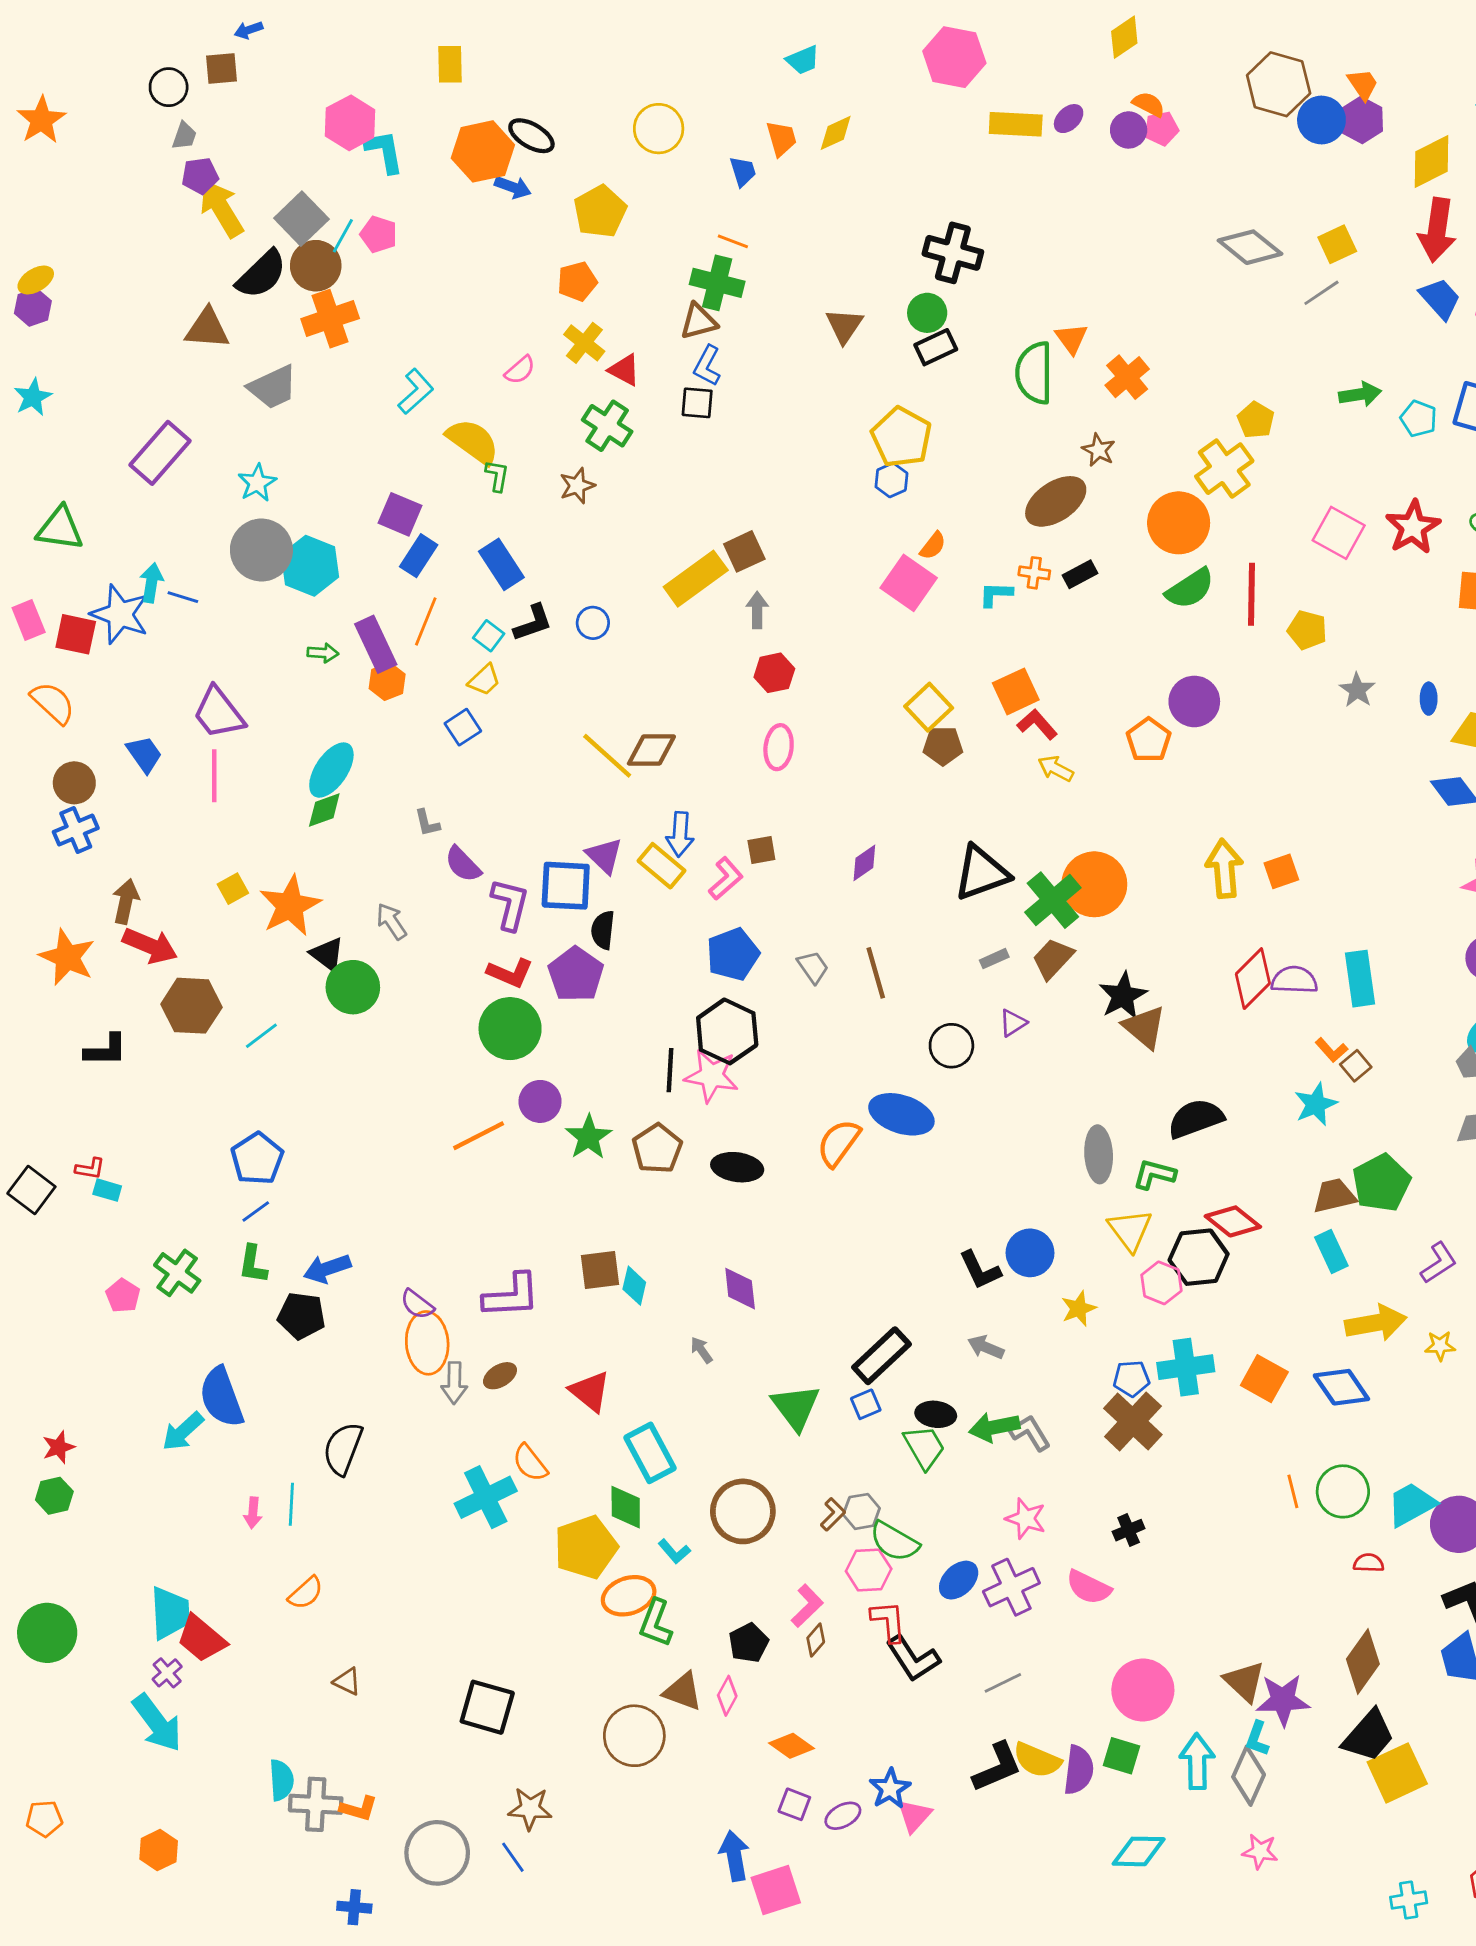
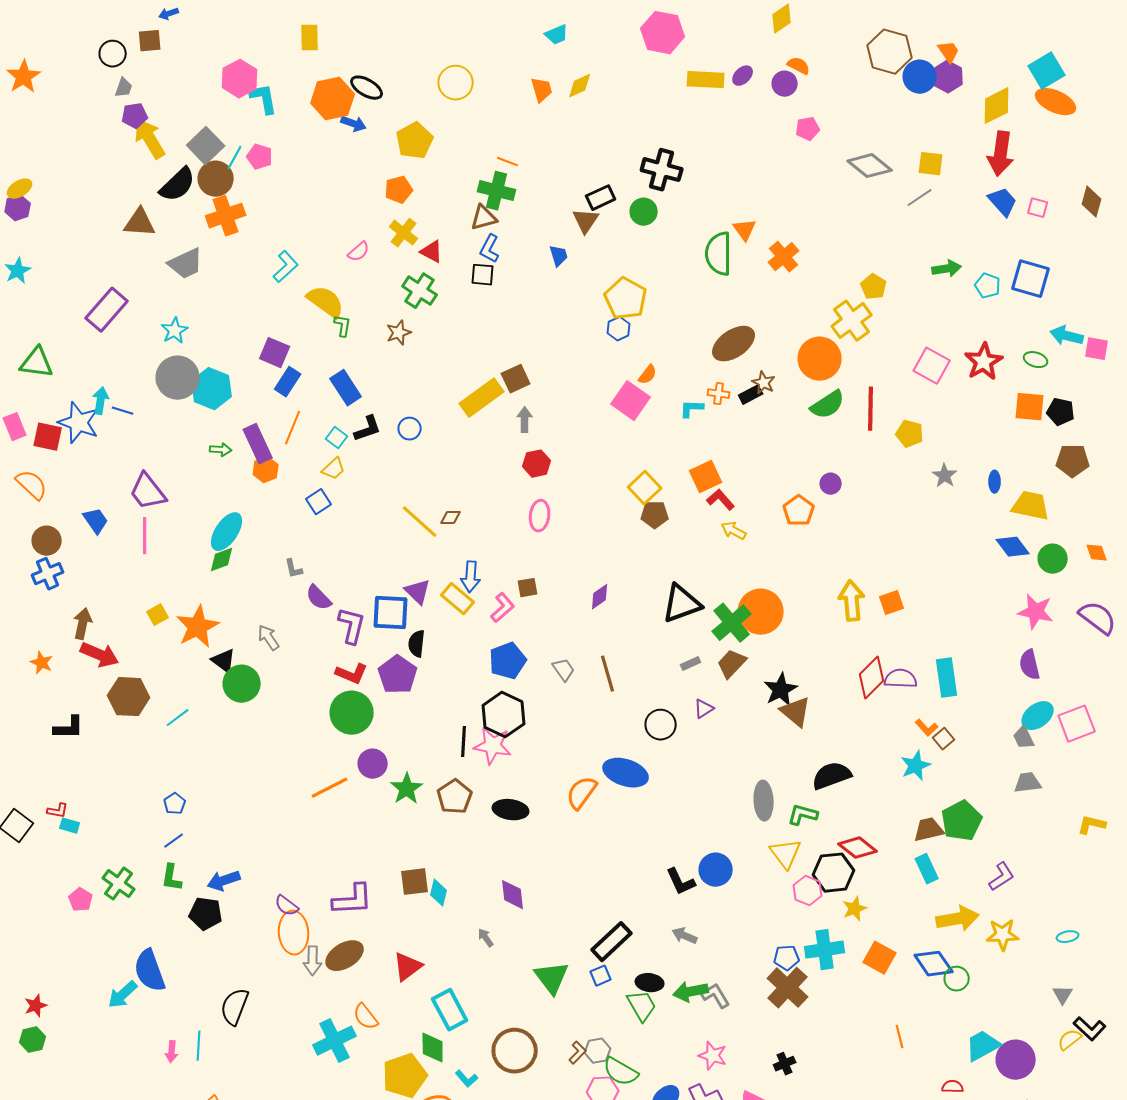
pink pentagon: (1161, 129) -> (808, 129), moved
blue trapezoid: (743, 171) -> (559, 256), moved
yellow square: (1337, 244) -> (931, 164), turned 32
black rectangle: (936, 347) -> (601, 198), moved
brown star: (1099, 450) -> (764, 383), moved
purple circle: (1194, 701) -> (831, 484), size x0.6
brown diamond: (651, 750) -> (451, 518), size x0.6
orange star: (67, 957) -> (42, 663), size x0.6
blue pentagon: (257, 1159) -> (175, 804), size x0.6
yellow star: (1079, 1309) -> (855, 909), moved
yellow star: (1440, 1346) -> (1003, 935), size x1.5
brown ellipse: (500, 1376) -> (345, 956), size x1.6
red triangle: (590, 1391) -> (408, 967), turned 44
green circle: (1343, 1491) -> (957, 979), moved, size x0.7

